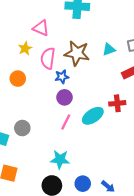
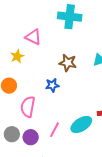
brown star: (77, 53) -> (68, 63), size x0.7
pink semicircle: (48, 58) -> (28, 107), moved
purple circle: (64, 97) -> (31, 137), moved

